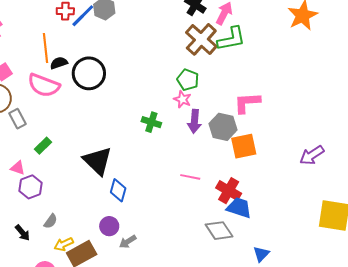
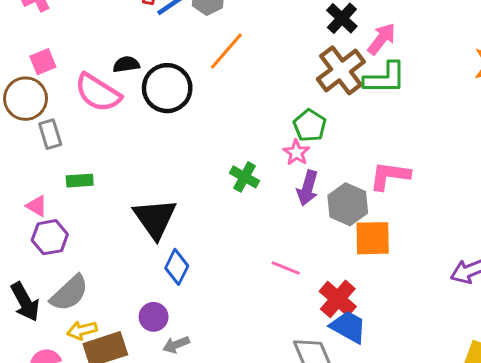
orange line: (45, 48) -> (226, 51), moved, turned 36
green rectangle: (43, 146) -> (80, 181), turned 30
gray semicircle: (51, 221) -> (69, 293), size x1.8
black arrow: (22, 233) -> (25, 302), size x1.5

